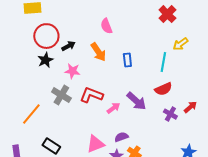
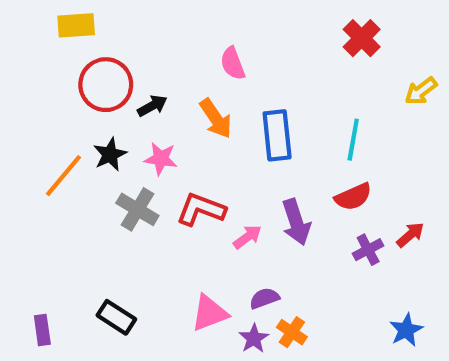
yellow arrow: (180, 44) -> (421, 91), moved
black star: (45, 60) -> (110, 154), moved
blue rectangle: (127, 60) -> (277, 135), size x1.6
purple arrow: (136, 101) -> (296, 222), turned 30
orange line: (31, 114) -> (63, 176), moved
purple cross: (170, 114) -> (368, 250), turned 32

